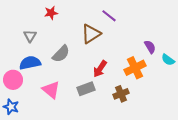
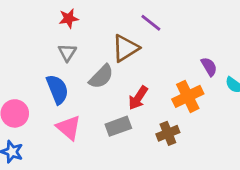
gray triangle: (30, 36) -> (67, 52), moved
gray semicircle: (61, 54) -> (101, 77), moved
blue semicircle: (30, 63) -> (57, 89), moved, turned 80

